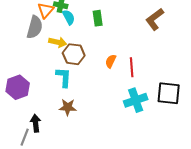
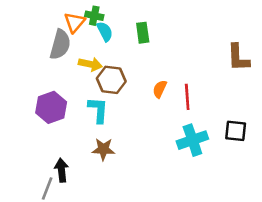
brown L-shape: (155, 19) -> (238, 58), moved, turned -55
purple hexagon: (18, 87) -> (51, 107), moved
black square: (169, 93) -> (236, 131), size x0.7

